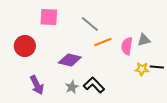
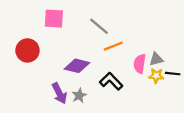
gray triangle: (144, 40) -> (156, 59), moved
pink semicircle: (127, 46) -> (140, 64), moved
purple arrow: (37, 85) -> (59, 93), moved
black L-shape: (94, 85) -> (111, 81), moved

